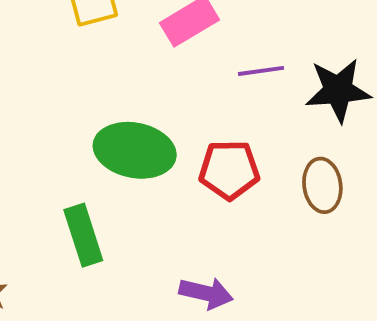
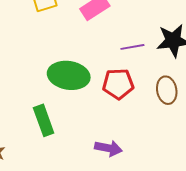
purple line: (261, 71) -> (132, 47), moved

